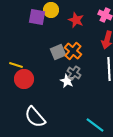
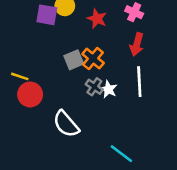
white star: (67, 81) -> (108, 89), moved
white semicircle: (35, 117) -> (66, 124), moved

